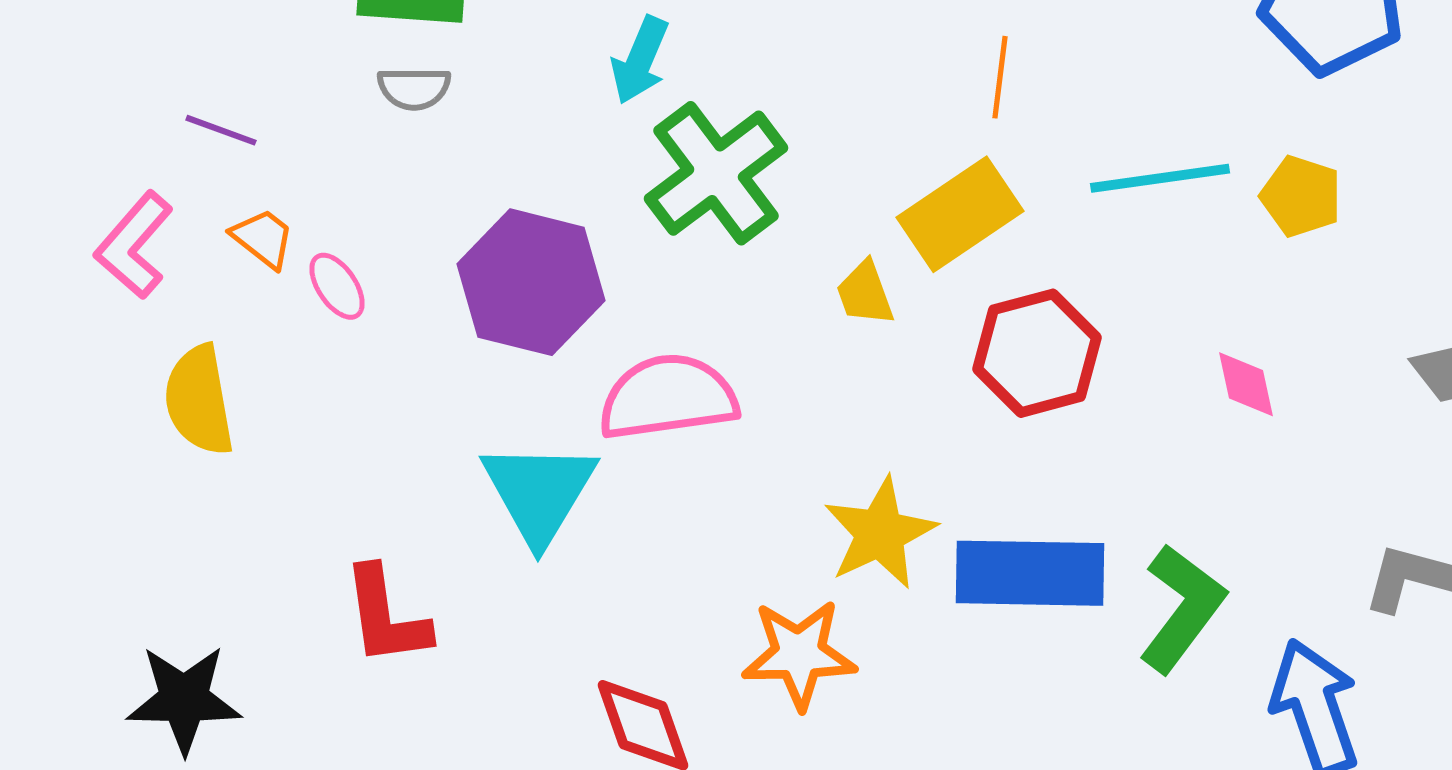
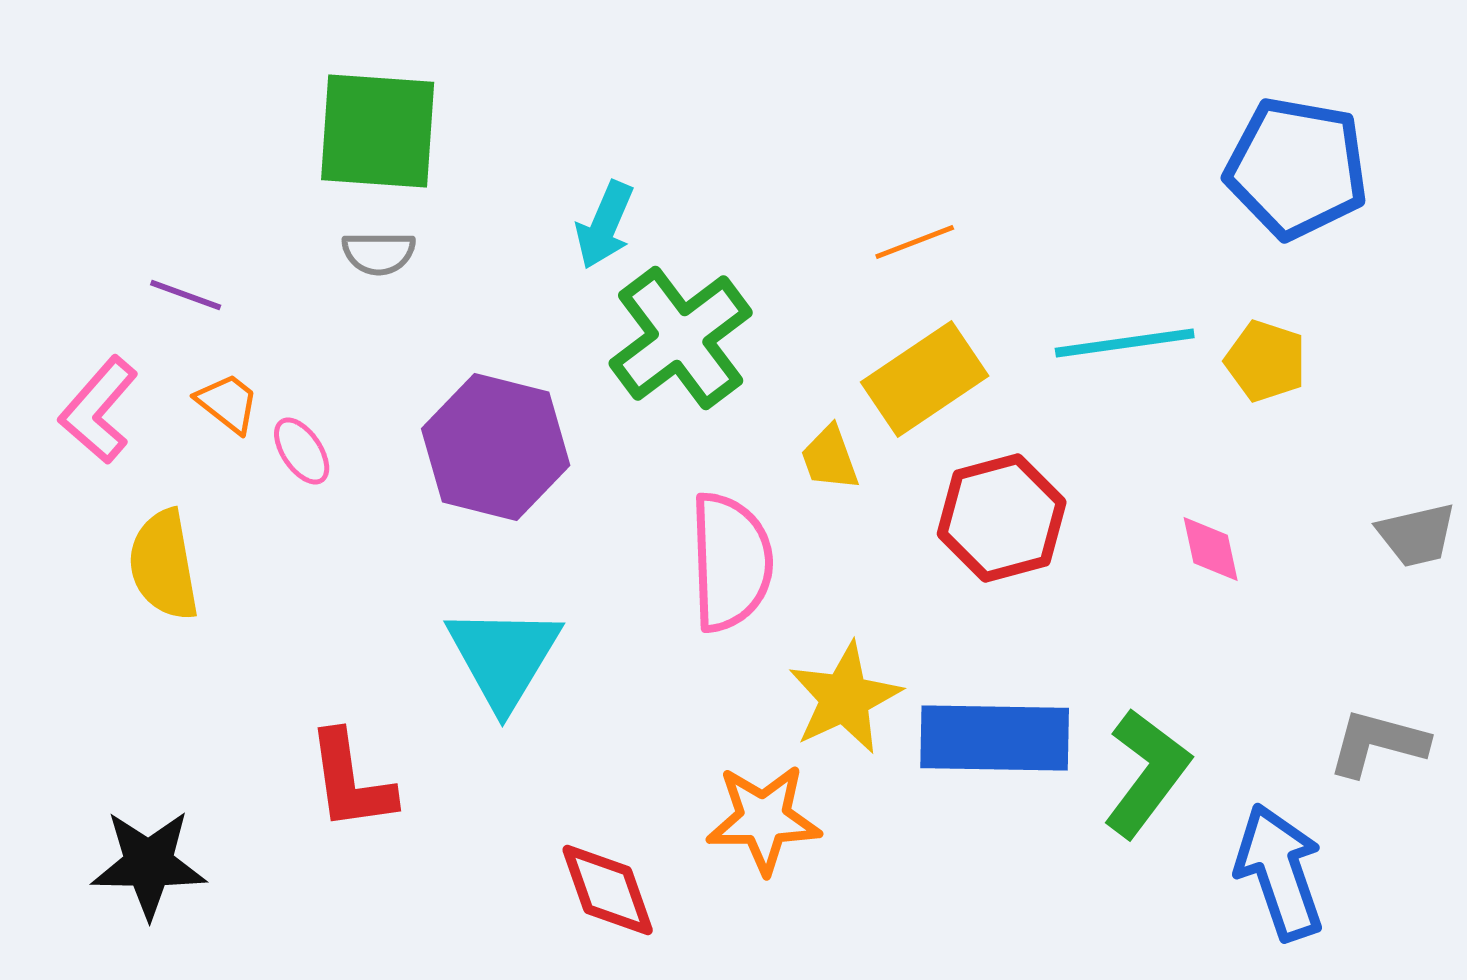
orange line: (1000, 77) -> (915, 242), moved, turned 62
pink semicircle: (668, 397) -> (731, 562), moved, turned 96

